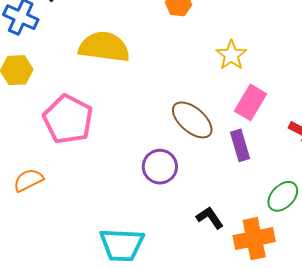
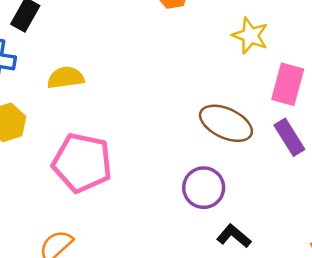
yellow semicircle: (104, 47) -> (66, 78), moved, size x0.6
black L-shape: (210, 218) -> (234, 236), moved

